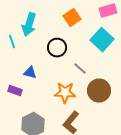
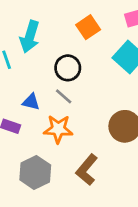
gray line: (80, 69) -> (64, 96), moved
orange star: (65, 93) -> (58, 129), moved

